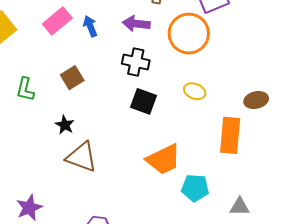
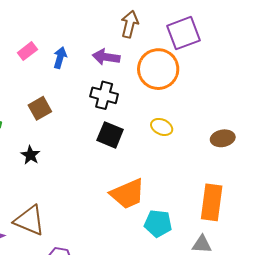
pink rectangle: (57, 21) -> (27, 51), size x0.7
blue arrow: (90, 26) -> (60, 58), turned 35
orange rectangle: (230, 135) -> (212, 202), moved
brown triangle: (82, 157) -> (29, 220), moved

